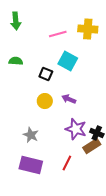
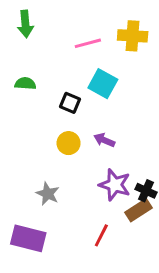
purple rectangle: (31, 165) -> (28, 238), moved

